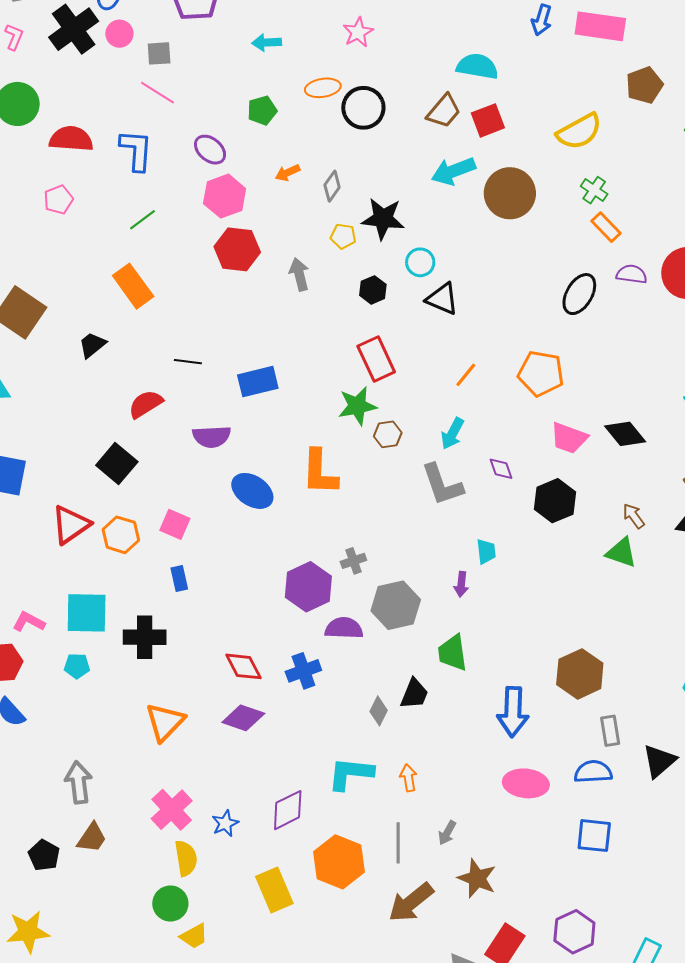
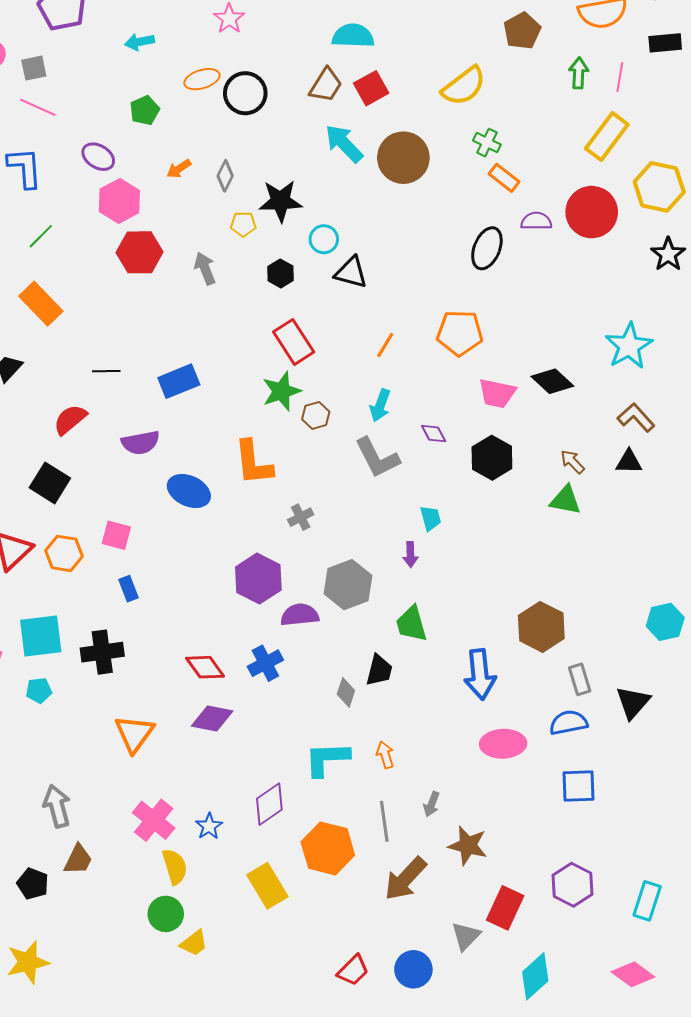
cyan arrow: (453, 171) -> (344, 144), turned 75
gray cross: (353, 561) -> (301, 517), moved

